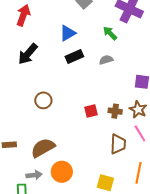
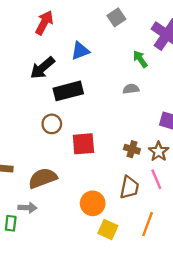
blue triangle: (68, 33) -> (80, 51), moved
black rectangle: (74, 56) -> (68, 91), moved, size x1.4
red square: (91, 111) -> (83, 144), moved, size x1.5
orange circle: (62, 172) -> (93, 203), moved

